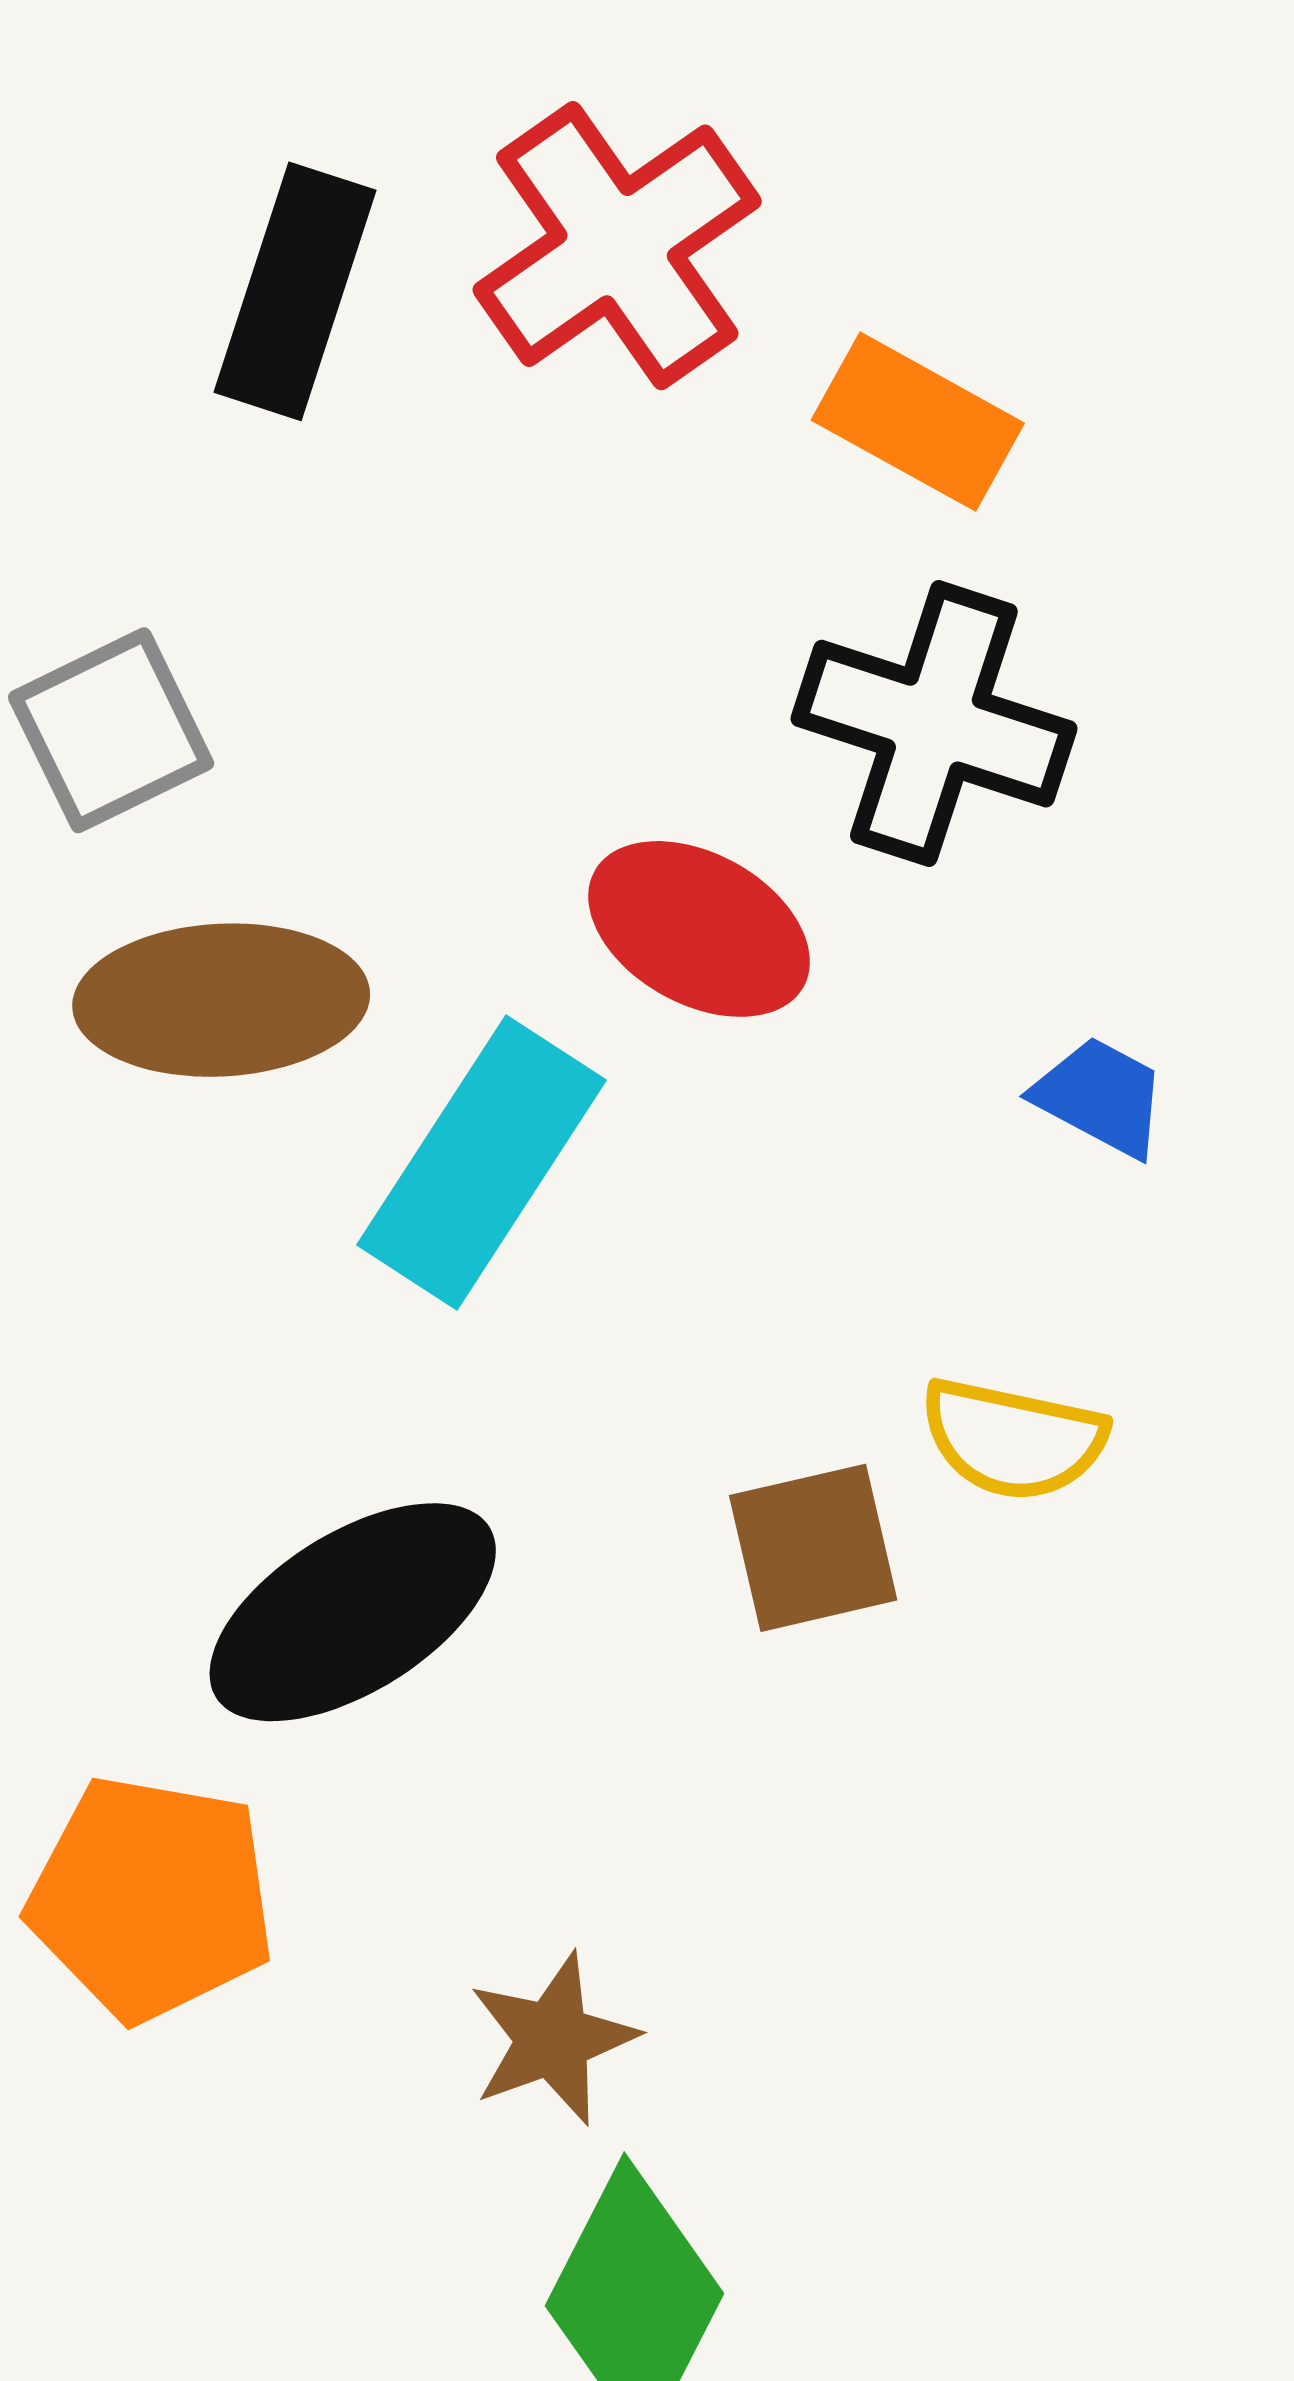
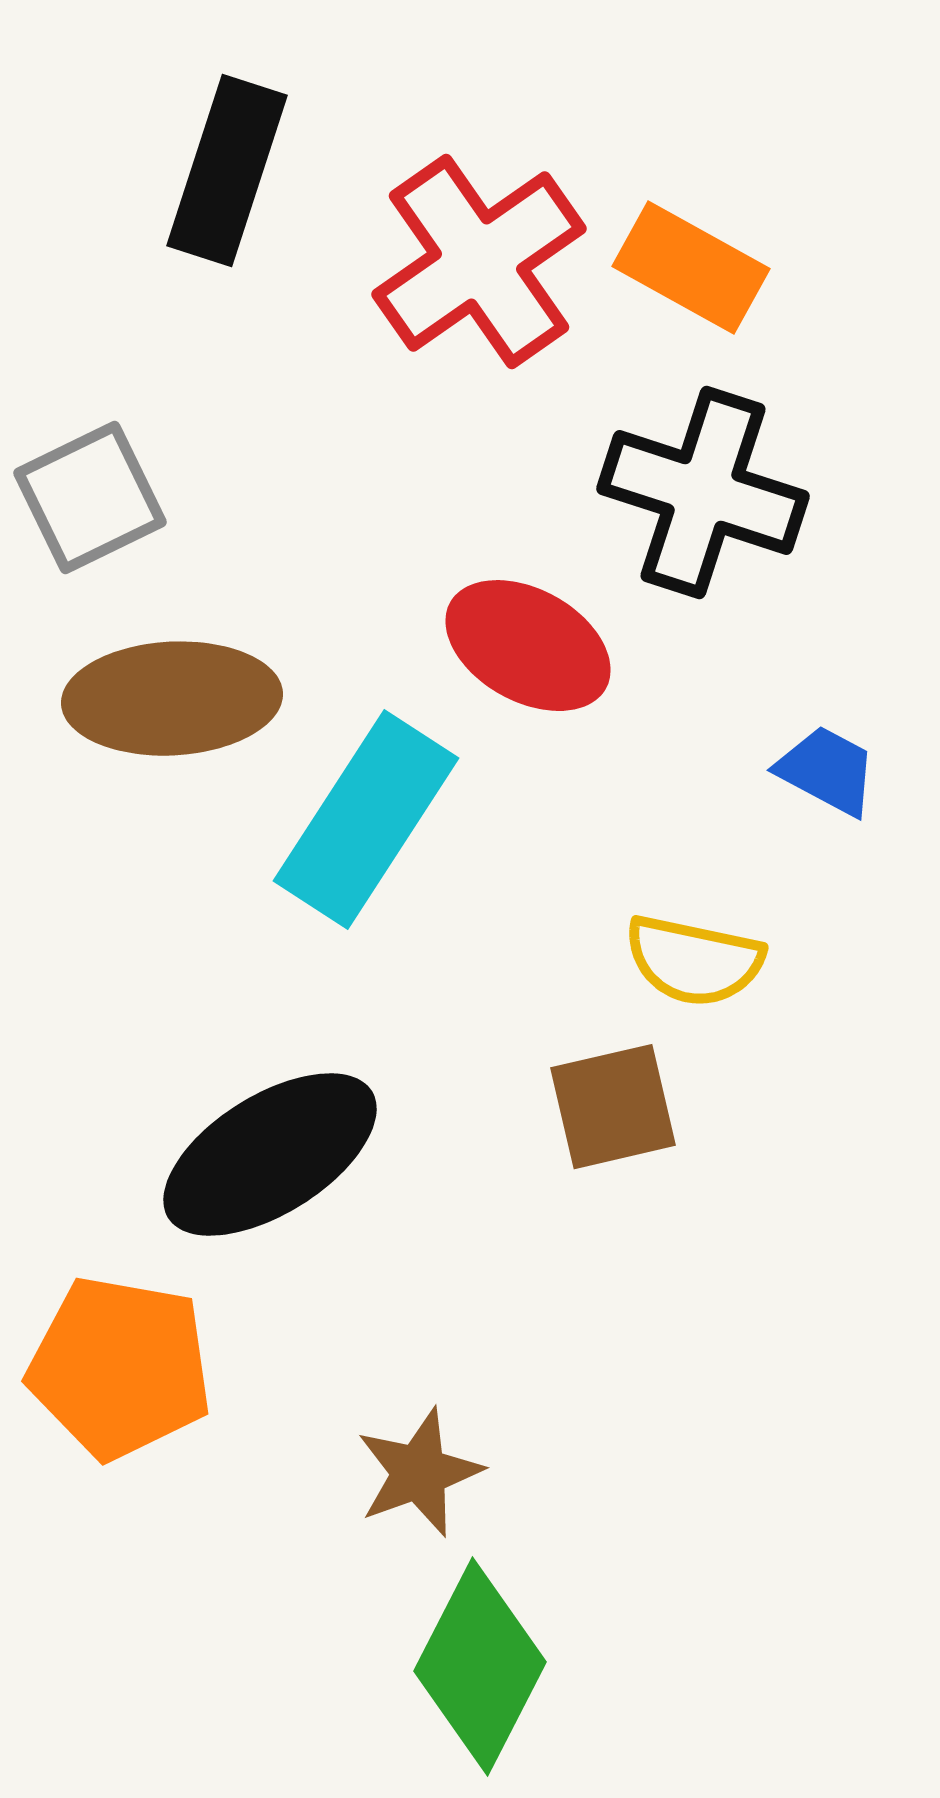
red cross: (617, 246) -> (479, 262), moved
yellow semicircle: (1013, 1439) -> (694, 961), moved

